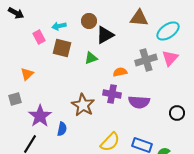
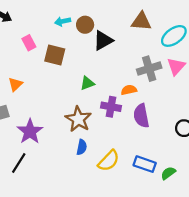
cyan arrow: (59, 26) -> (63, 21), moved
green triangle: (91, 58) -> (87, 83), moved
orange semicircle: (120, 72) -> (129, 90), moved
purple semicircle: (139, 102) -> (141, 116), turned 75
blue semicircle: (62, 129) -> (82, 147), moved

